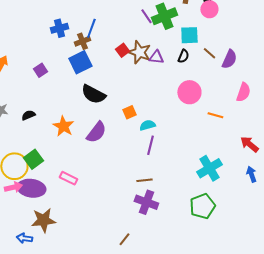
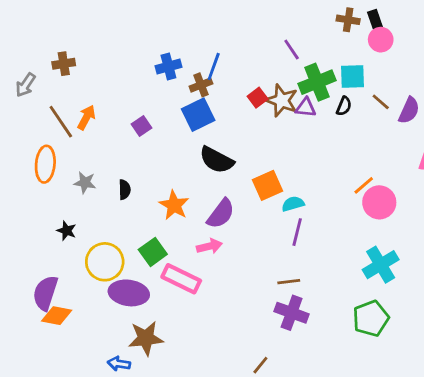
green cross: (164, 16) -> (317, 82), moved
pink circle: (189, 92) -> (379, 202), moved
orange square: (129, 112) -> (267, 185), size x1.5
black semicircle: (28, 115) -> (125, 190), turned 112
orange line: (215, 115) -> (364, 185), moved, turned -56
green square: (33, 159) -> (153, 252), moved
pink rectangle: (68, 178) -> (181, 279), size x1.5
pink arrow: (13, 187) -> (209, 246), moved

